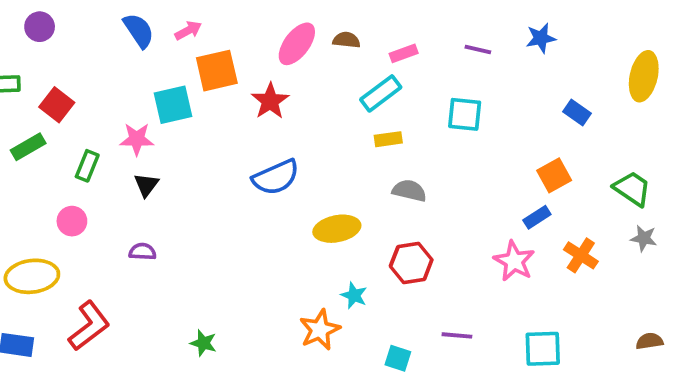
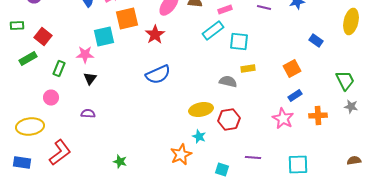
cyan square: (465, 114) -> (239, 42), moved
yellow rectangle: (388, 139) -> (248, 68), moved
orange square: (554, 175) -> (292, 68), moved
green trapezoid: (632, 189) -> (345, 80), turned 30
yellow ellipse: (337, 229) -> (201, 110), moved
orange cross: (581, 255) -> (318, 116), turned -36

